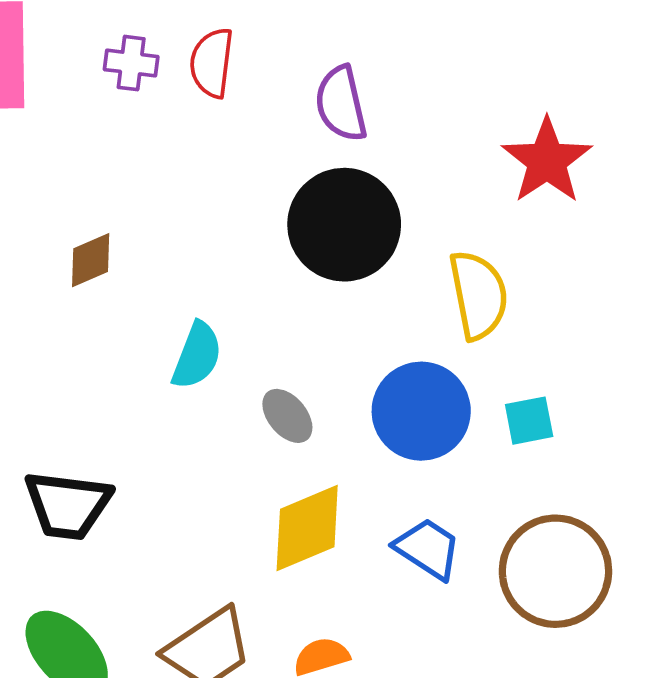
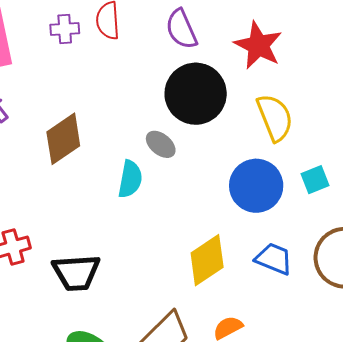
red star: (547, 161) -> (258, 45), moved
brown diamond: (91, 260) -> (63, 139), size x1.6
gray ellipse: (287, 416) -> (161, 144), moved

